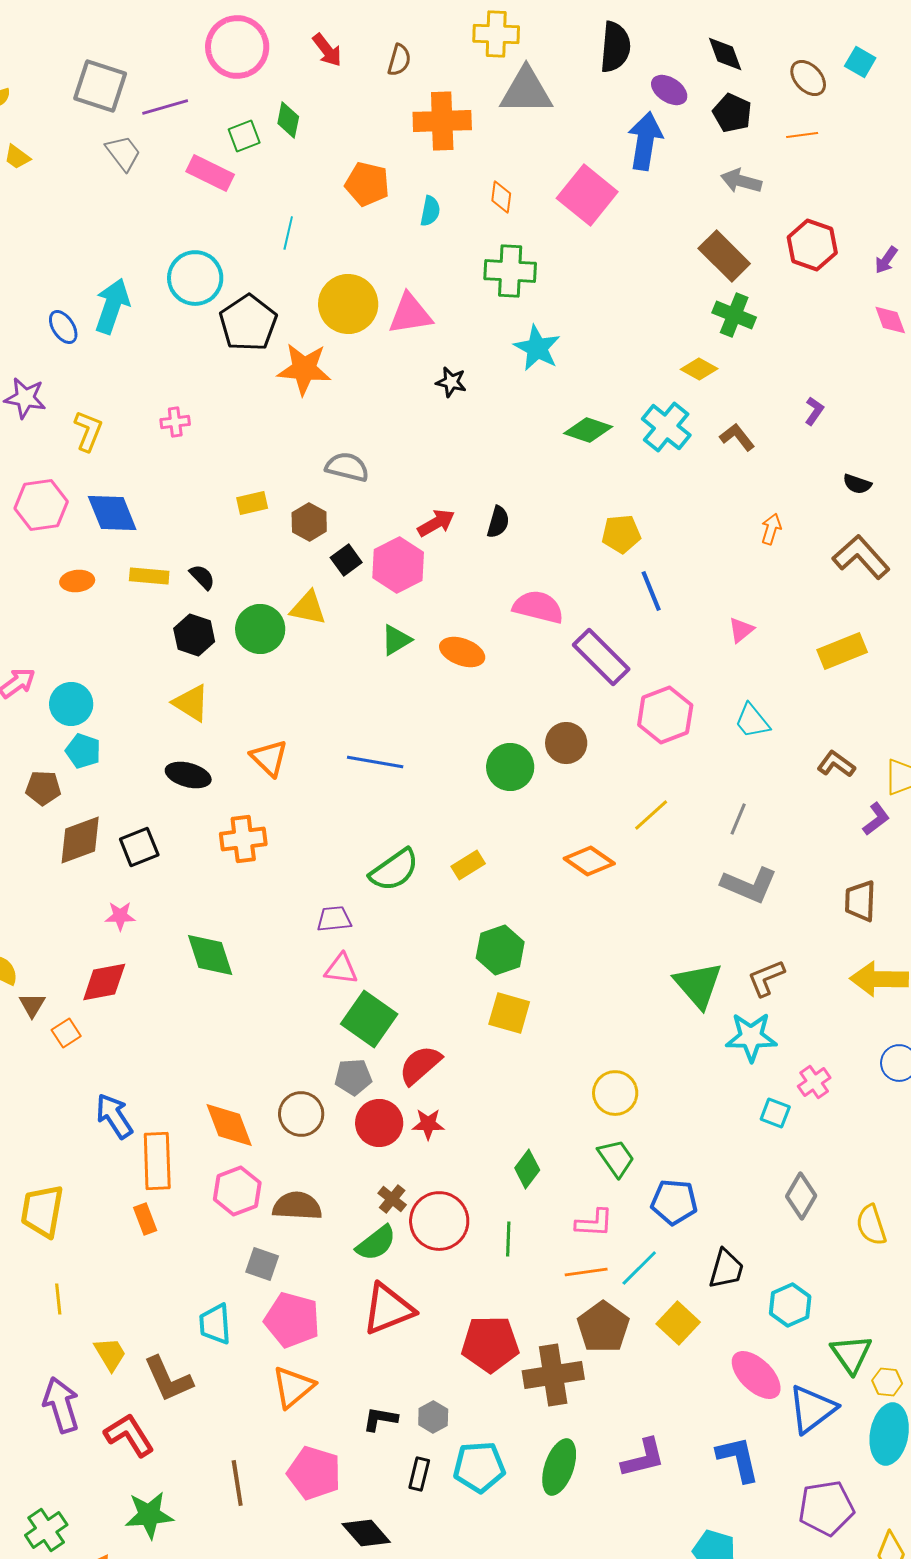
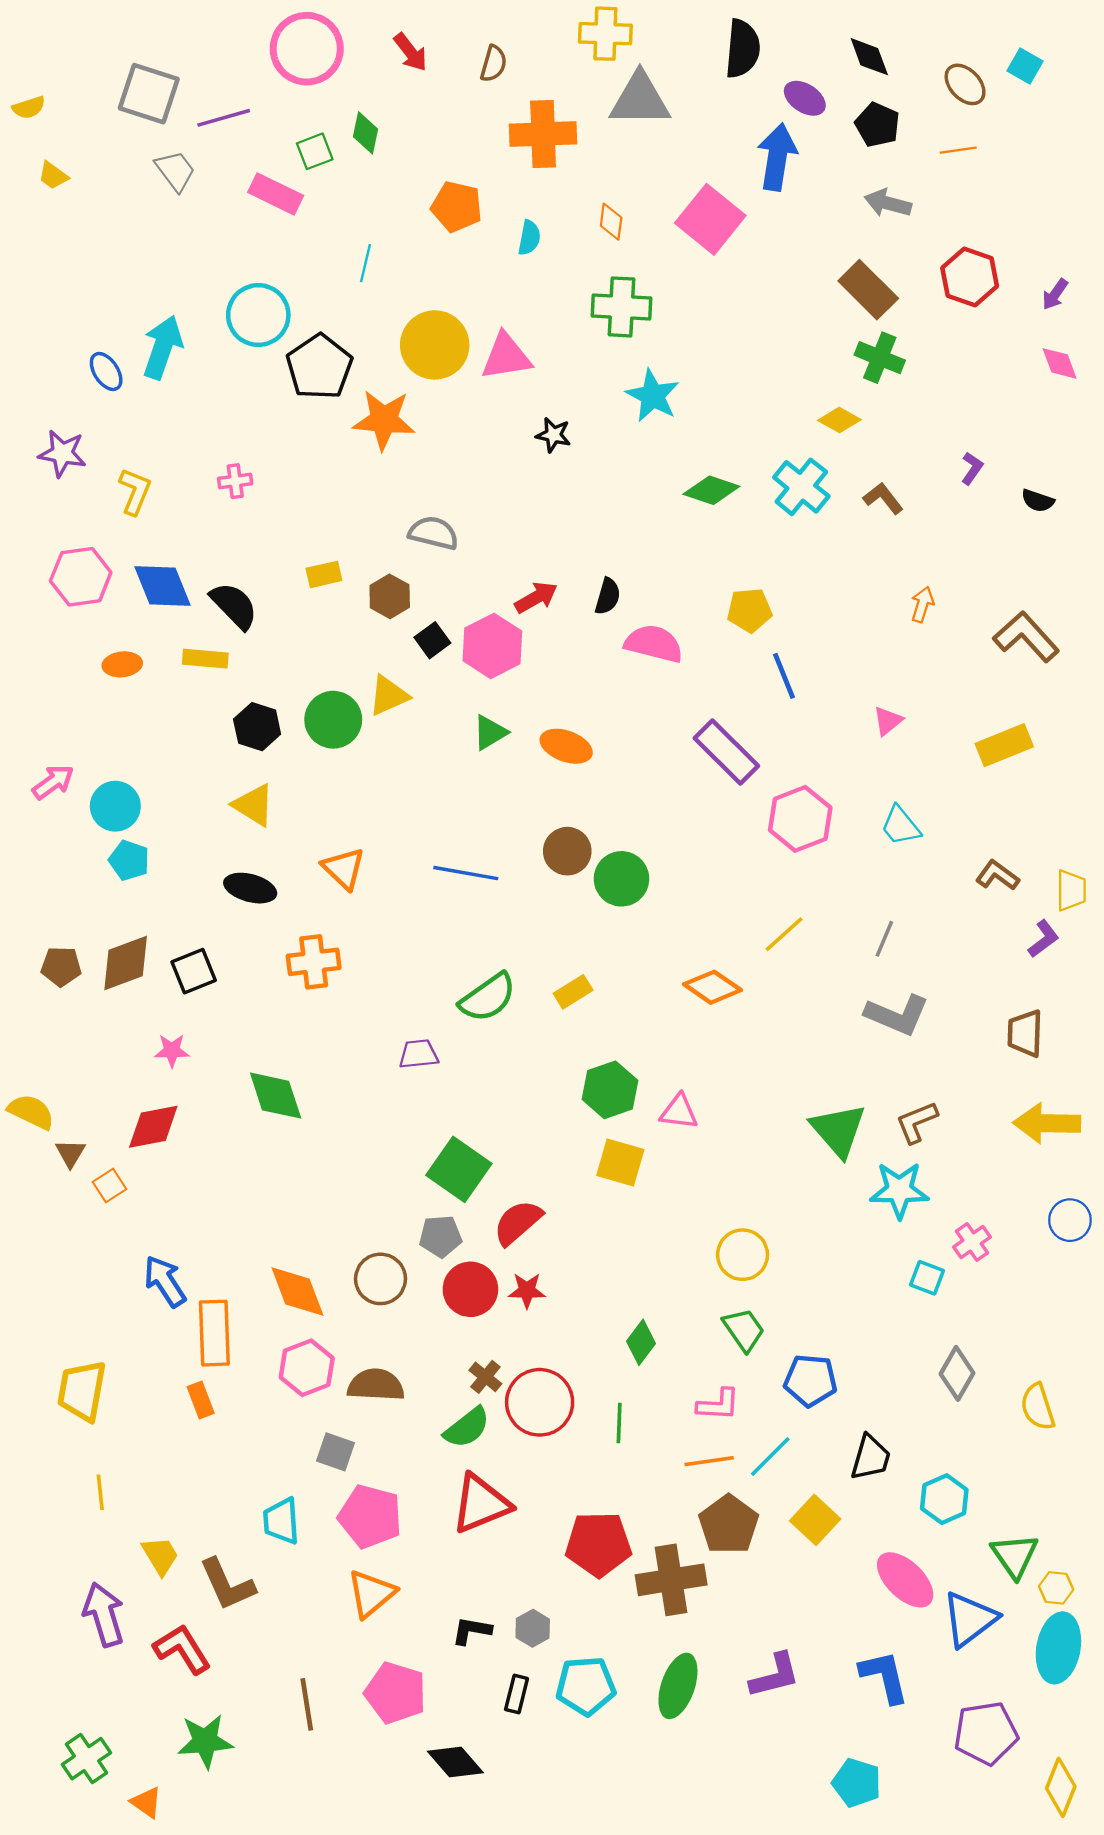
black semicircle: (857, 484) -> (1038, 501), moved
black semicircle: (202, 577) -> (234, 606), moved, size x1.6
pink semicircle: (538, 607) -> (654, 644), moved
yellow triangle: (308, 608) -> (389, 696), turned -36
brown circle: (566, 743) -> (567, 851), moved
brown pentagon: (43, 788) -> (61, 966), moved
pink triangle: (341, 969) -> (679, 1112), moved

